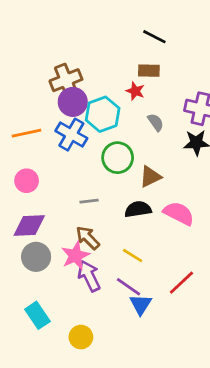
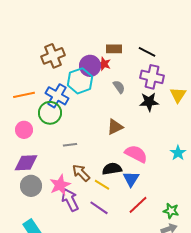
black line: (154, 37) -> (147, 52), moved
purple circle: (73, 102) -> (90, 66), moved
green circle: (118, 158) -> (50, 113), moved
black semicircle: (138, 209) -> (112, 169), moved
brown arrow: (88, 238) -> (81, 173), moved
blue triangle: (141, 304) -> (131, 179), moved

